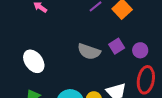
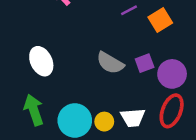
purple circle: (140, 50) -> (172, 74), size x1.5

